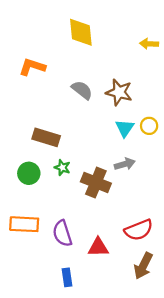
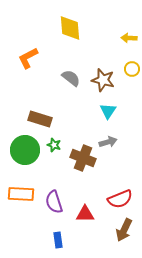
orange L-shape: (32, 67) -> (28, 58), turned -45
yellow circle: (149, 126) -> (132, 69), moved
green circle: (29, 173) -> (25, 150), size x1.5

